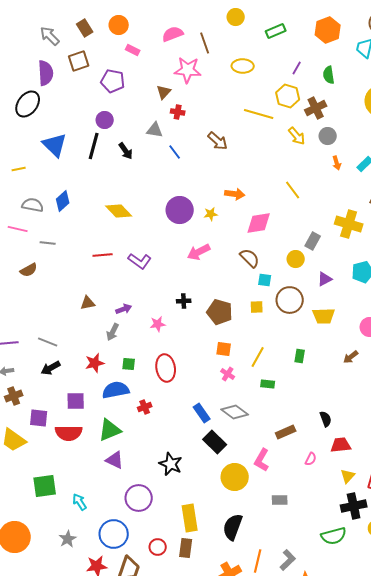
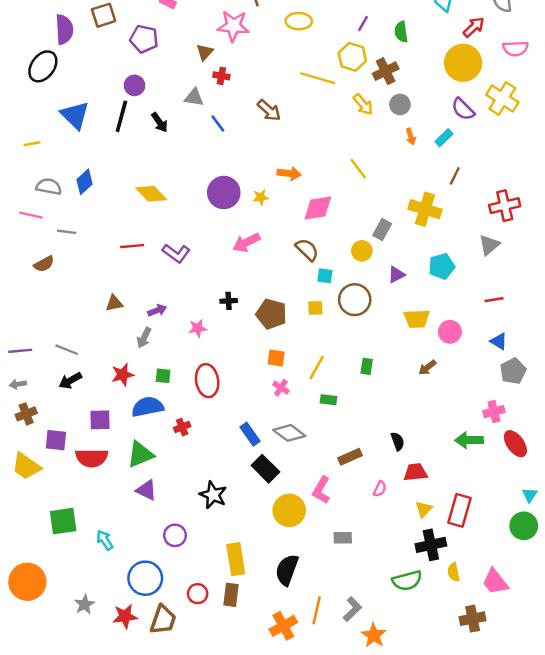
yellow trapezoid: (324, 316) -> (417, 319), moved
purple circle: (139, 498) -> (175, 535), size x0.7
gray star: (68, 539) -> (85, 604), moved

